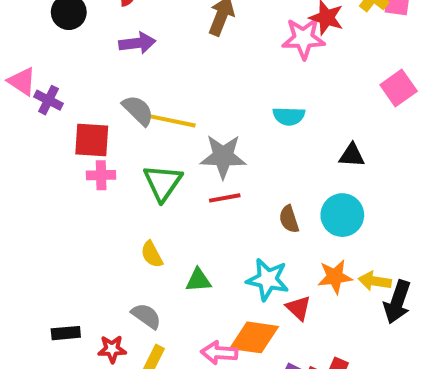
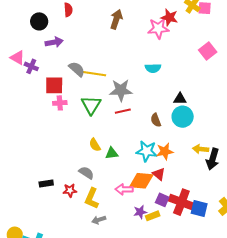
purple arrow: (137, 43) -> (54, 42), moved
black triangle: (352, 155) -> (180, 99), moved
yellow semicircle: (152, 254) -> (95, 145), moved
orange star: (335, 277) -> (165, 151), moved
red triangle: (298, 308) -> (159, 174), moved

